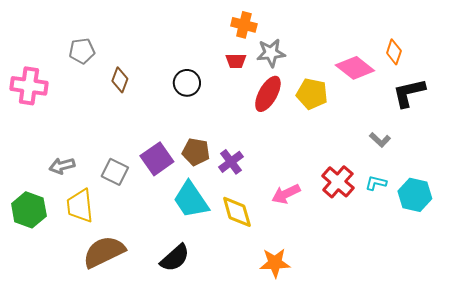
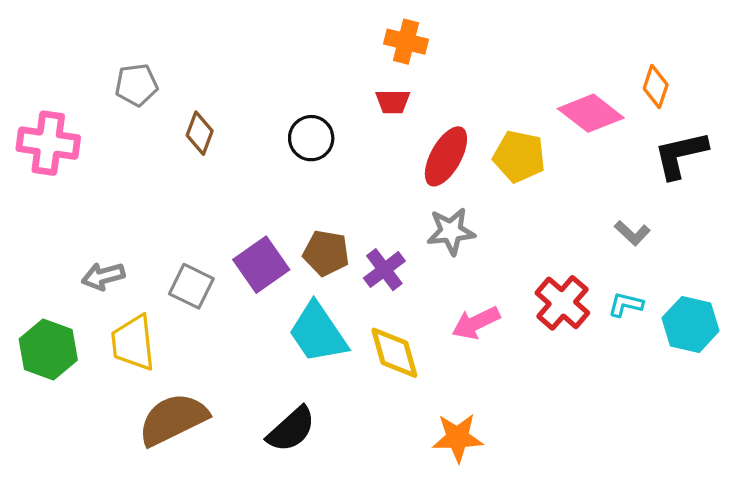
gray star: (271, 53) -> (451, 231), moved

